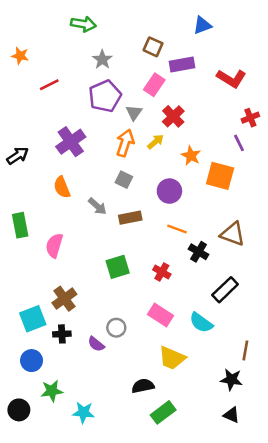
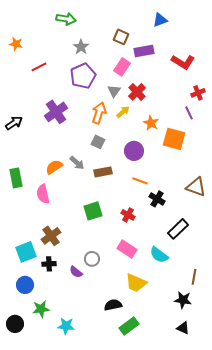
gray triangle: (134, 113) -> (114, 91), moved
orange semicircle: (62, 187) -> (54, 167), moved, turned 78
brown triangle: (233, 234) -> (196, 187), moved
pink semicircle: (54, 245) -> (43, 194), turned -30

